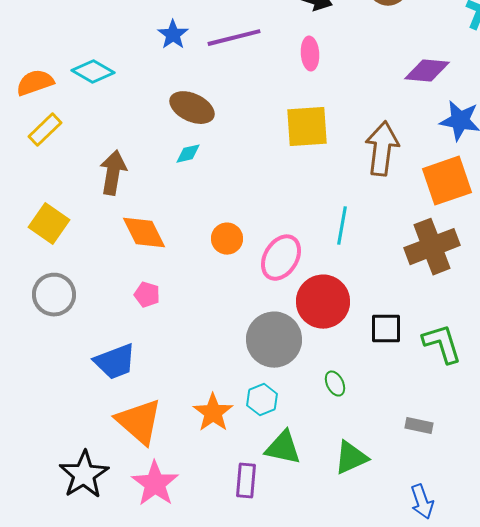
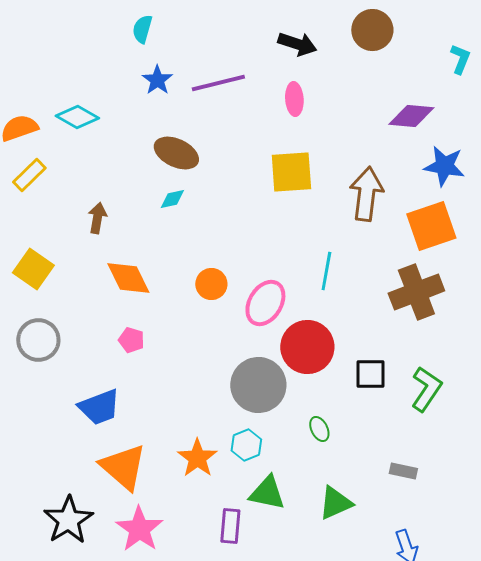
brown arrow: (113, 173) -> (97, 218), size x0.7
green L-shape: (442, 344) -> (426, 389), turned 51

